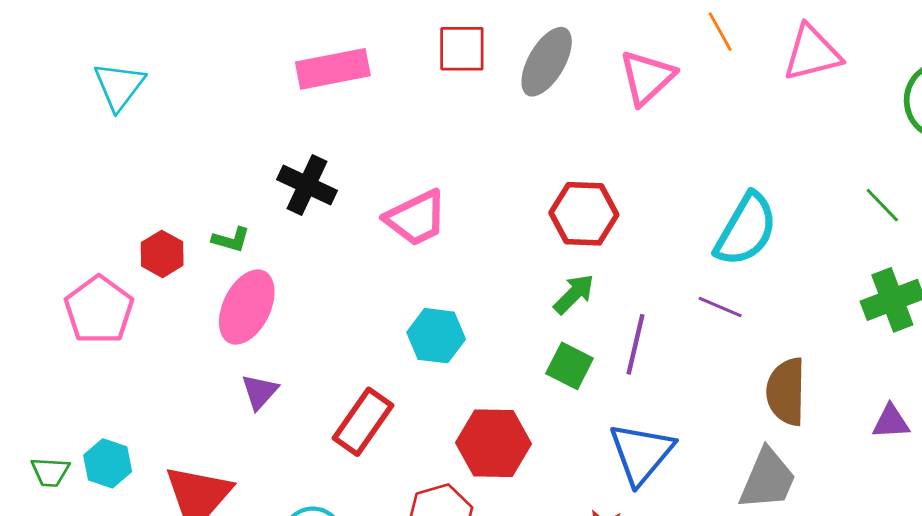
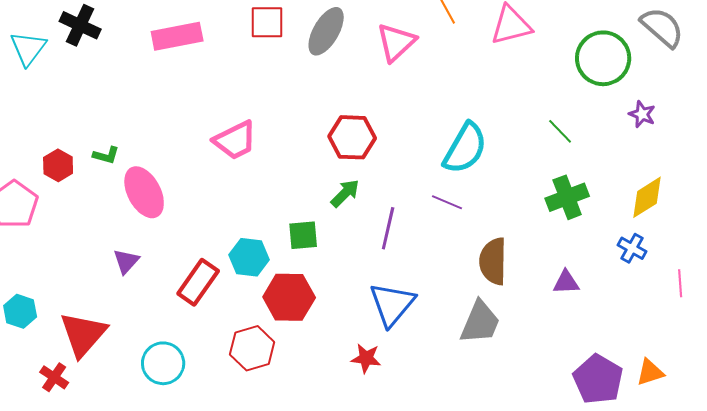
black cross: (307, 185) -> (80, 25), moved
pink ellipse: (247, 307) -> (144, 192), moved, turned -54
cyan hexagon: (436, 336) -> (249, 257), moved
green square: (570, 366) -> (303, 235), moved, turned -32

